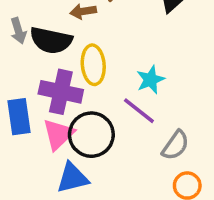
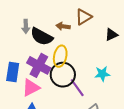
cyan star: (150, 80) -> (102, 74), moved
black circle: (91, 135) -> (63, 75), moved

